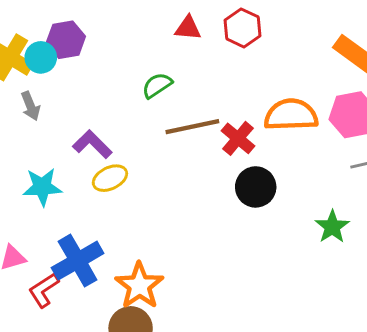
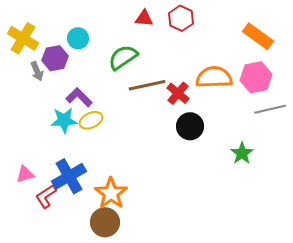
purple hexagon: (66, 40) -> (55, 58), moved
cyan circle: (41, 57) -> (78, 38), moved
green semicircle: (157, 85) -> (123, 57), size x1.4
cyan star: (42, 187) -> (64, 120), moved

